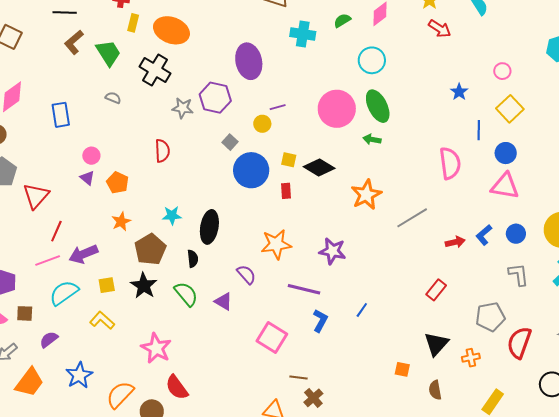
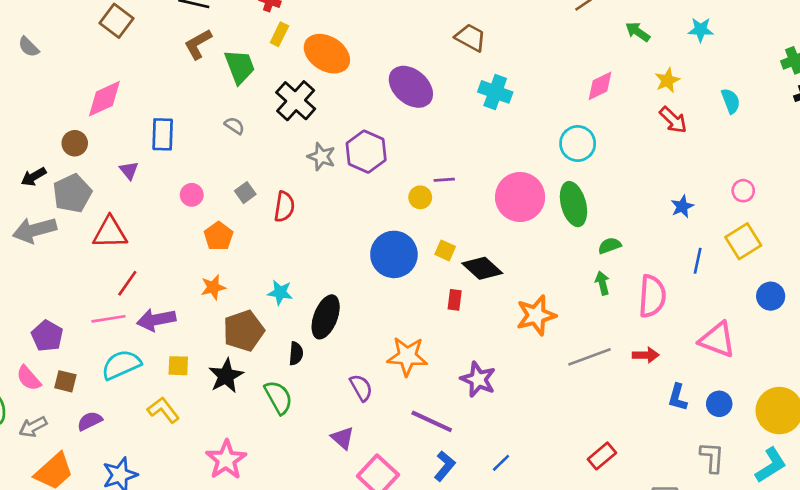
green semicircle: (342, 20) -> (610, 246), moved
purple ellipse: (249, 61) -> (411, 87), moved, turned -48
green arrow: (372, 139) -> (602, 283), moved, turned 54
gray square: (230, 142) -> (245, 193), moved
blue circle: (506, 153) -> (771, 296), moved
purple triangle: (87, 178) -> (129, 170), moved
red rectangle: (286, 191) -> (455, 300), moved
red triangle: (36, 196) -> (110, 233), turned 36
blue L-shape: (484, 235) -> (678, 397), turned -45
red arrow: (455, 242) -> (646, 355), moved
purple triangle: (223, 301) -> (343, 438), moved

